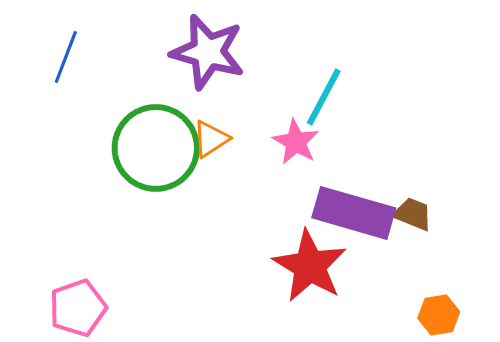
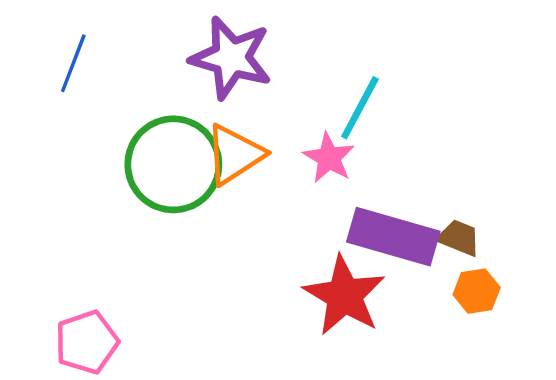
orange triangle: (211, 139) -> (234, 154), size x1.5
orange hexagon: (439, 315) -> (477, 291), moved

